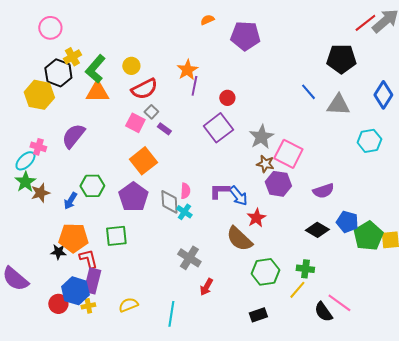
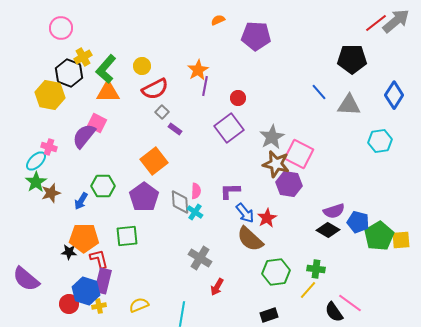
pink square: (135, 123) -> (97, 123), moved
brown star: (265, 164) -> (276, 164), size x1.5
purple semicircle: (323, 191) -> (334, 211), moved
blue arrow: (238, 196) -> (245, 213), moved

